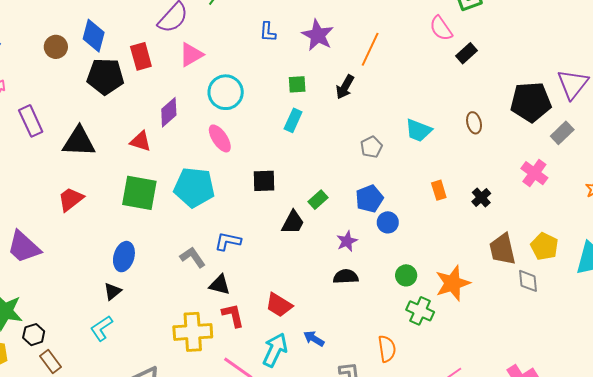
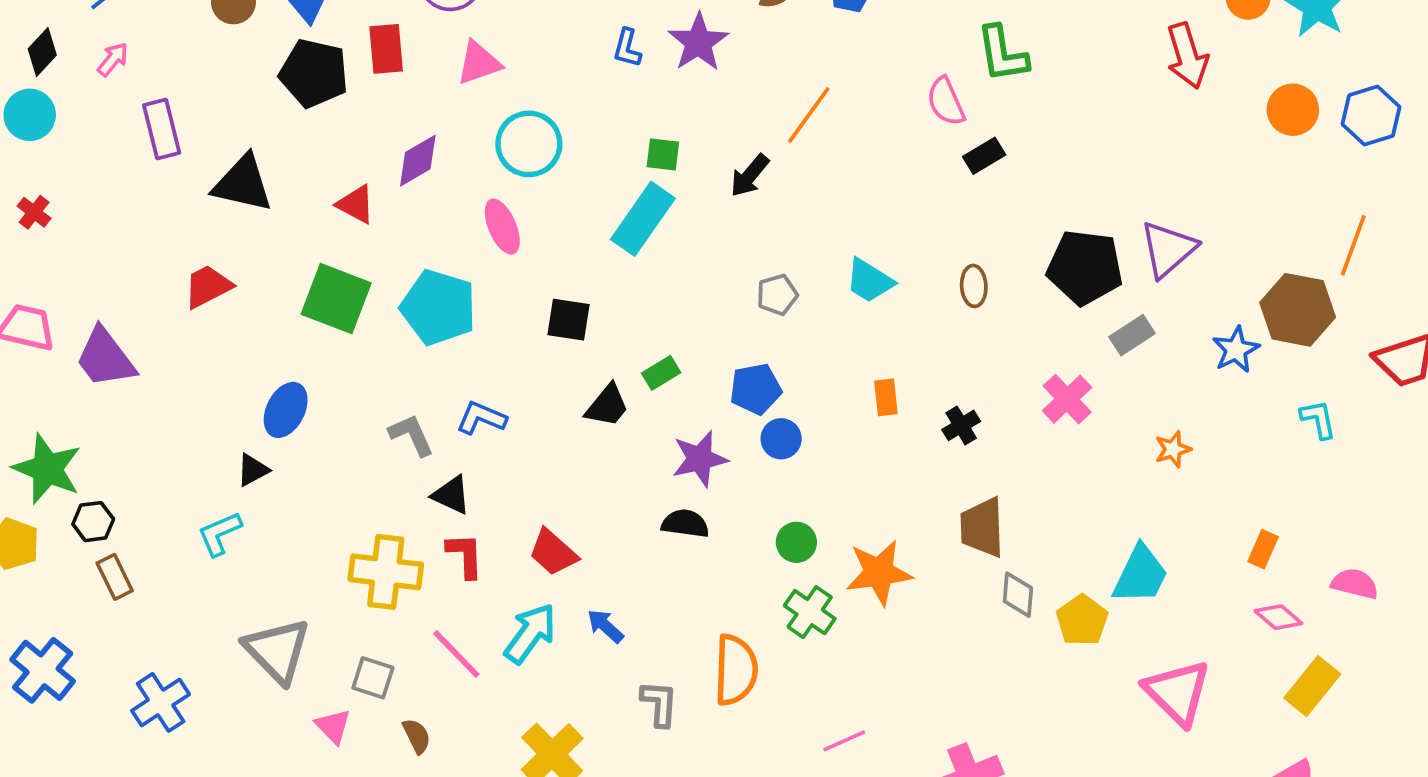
purple star: (318, 35) -> (698, 42), moved
cyan rectangle: (293, 120) -> (643, 219), size x1.6
purple star: (347, 241) -> (700, 459), size x1.4
yellow pentagon: (544, 246) -> (1082, 620), moved
orange semicircle: (387, 349) -> (736, 670), size x1.4

